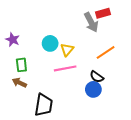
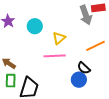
cyan circle: (50, 43) -> (35, 26), moved
green rectangle: (21, 65) -> (11, 81), moved

